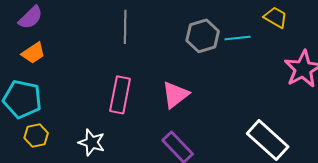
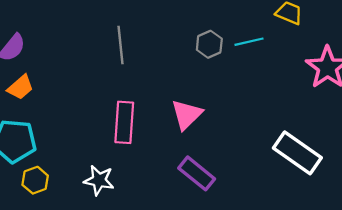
gray hexagon: (203, 36) -> (209, 44), size x0.7

